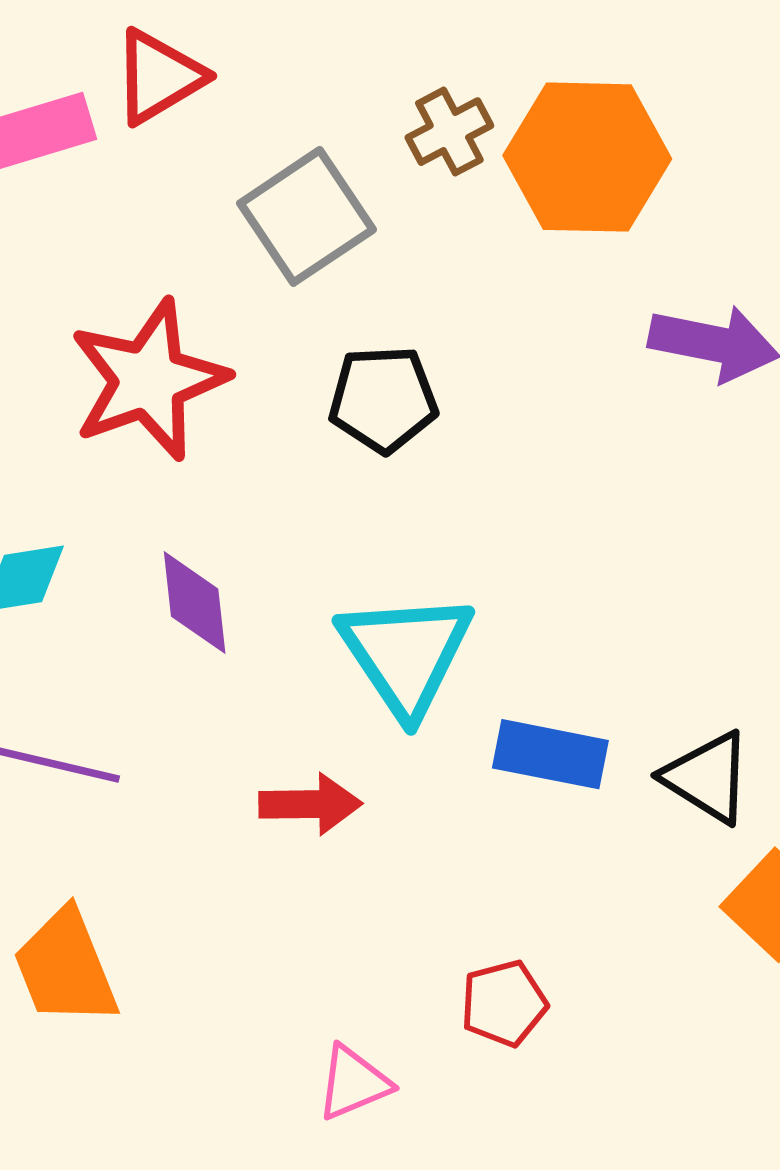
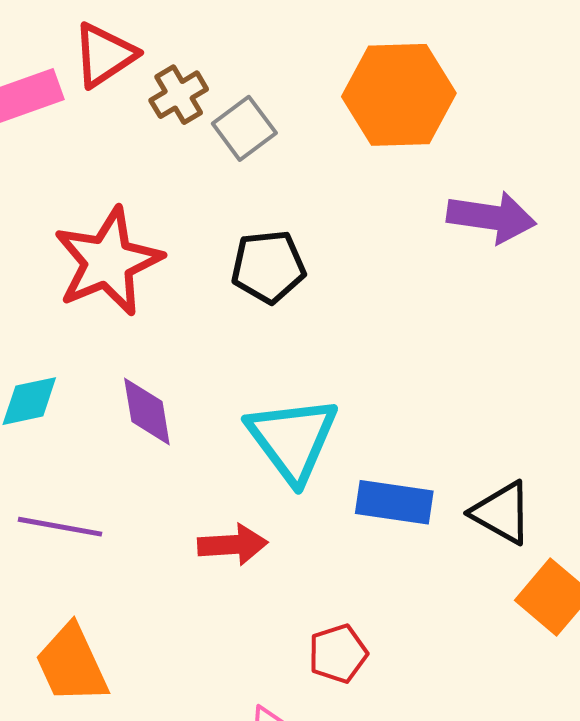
brown cross: (449, 132) -> (179, 95), moved
gray square: (307, 216) -> (244, 128), moved, size x0.7
red pentagon: (504, 1003) -> (338, 654), moved

